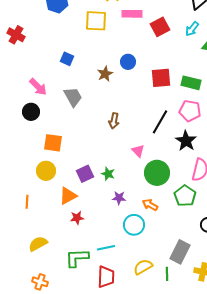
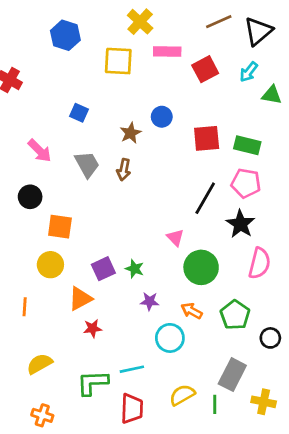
black circle: (31, 112) -> (30, 197), moved
brown arrow: (114, 121) -> (124, 170), moved
green pentagon: (185, 196) -> (235, 315), moved

